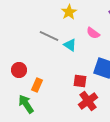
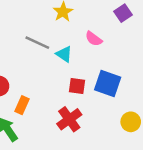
red square: (80, 81) -> (77, 86), moved
red cross: (88, 101) -> (69, 119), moved

